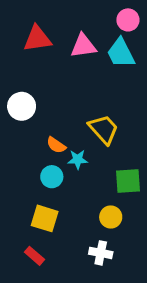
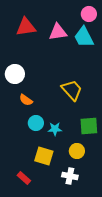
orange semicircle: (56, 145) -> (26, 100), moved
cyan star: (78, 159) -> (55, 129), moved
yellow square: (45, 218) -> (44, 156), moved

